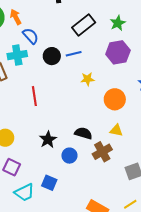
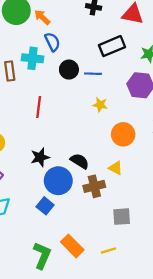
orange arrow: (16, 17) -> (42, 17), turned -35
blue circle: (69, 156) -> (58, 181), size x1.6
blue square: (49, 183) -> (45, 206), moved

